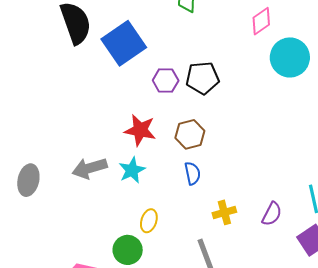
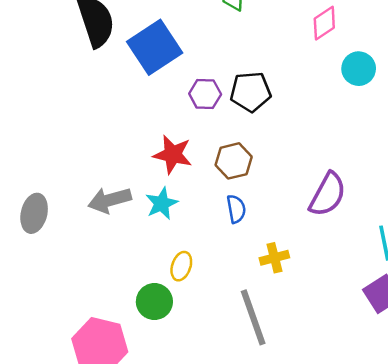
cyan circle: (290, 57) -> (359, 69), size x0.7
purple semicircle: (272, 214) -> (328, 194), moved, size x1.5

